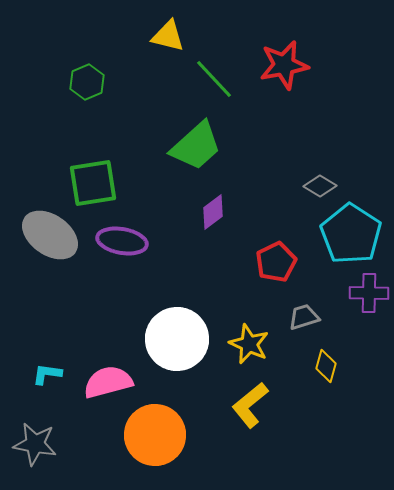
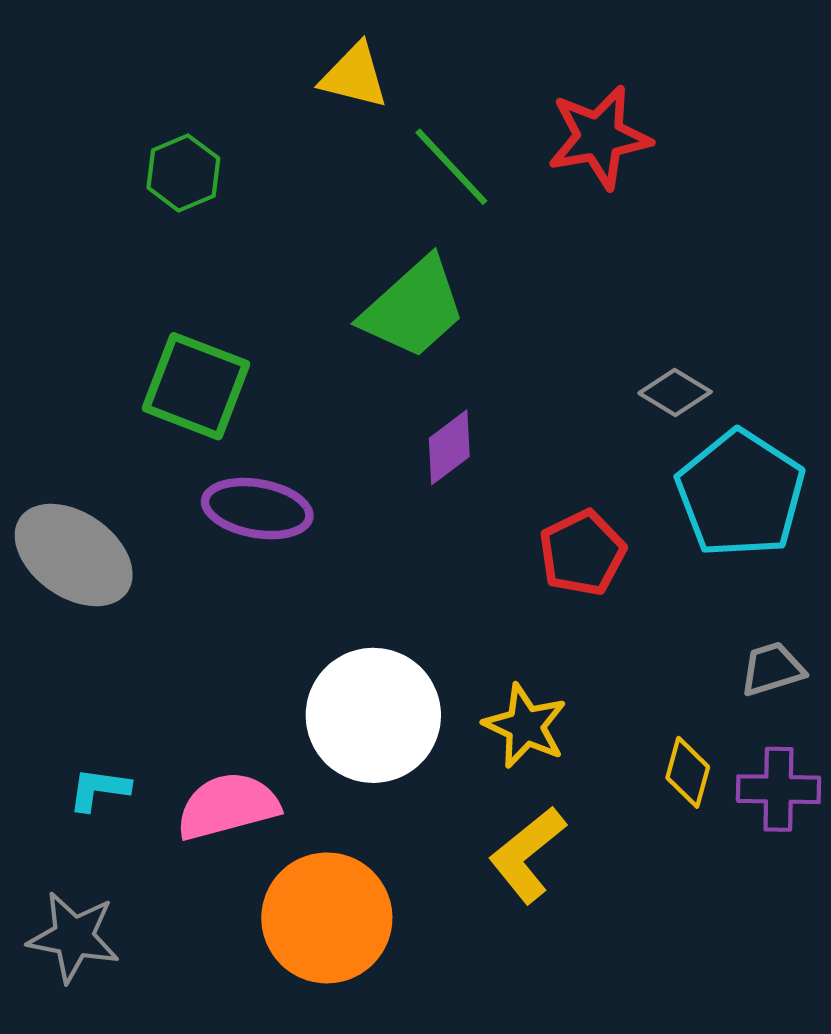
green square: (93, 183) -> (196, 386), turned 30
gray ellipse: (50, 235) -> (74, 555), moved
purple cross: (369, 293) -> (778, 789), moved
gray trapezoid: (304, 317) -> (772, 669), moved

